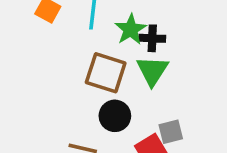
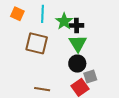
brown square: (106, 73) -> (37, 43), moved
black circle: (115, 116) -> (77, 64), moved

